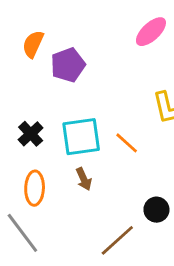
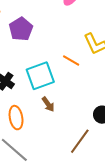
orange line: (127, 143) -> (71, 61), moved

